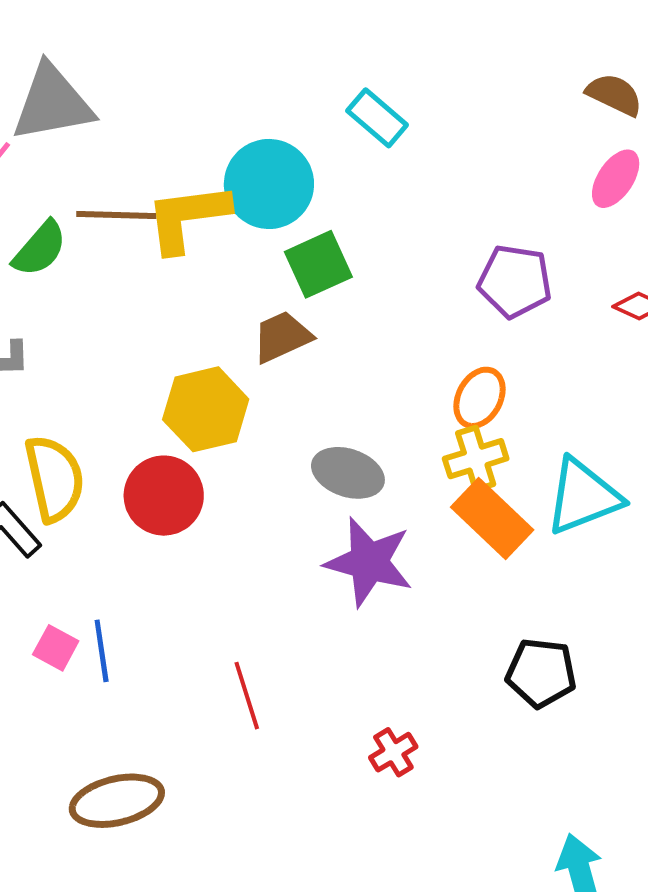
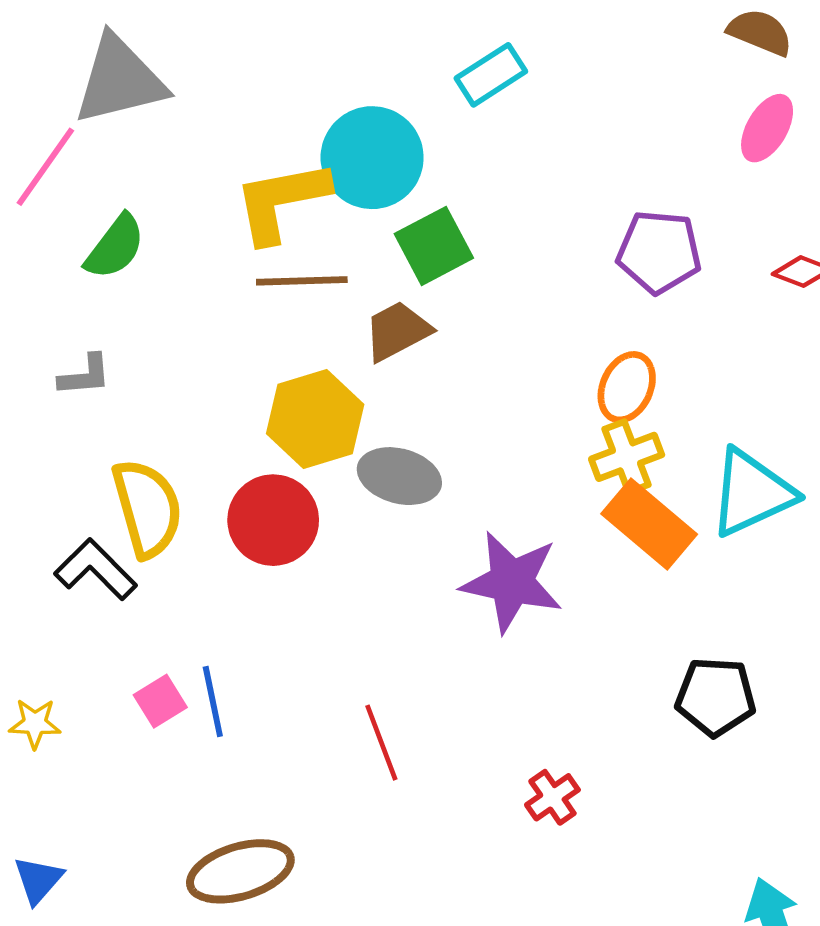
cyan rectangle: (377, 118) -> (491, 75), turned -70
brown line: (116, 215) -> (302, 281), moved
gray ellipse: (348, 473) -> (399, 476), moved
pink square: (56, 648) -> (160, 701), turned 33

